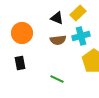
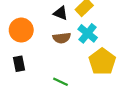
cyan cross: (81, 36) -> (88, 33), turned -36

